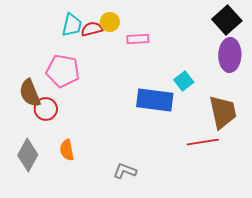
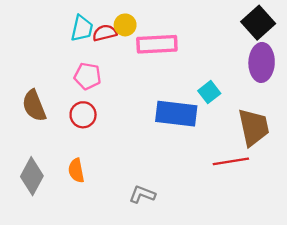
pink rectangle: (138, 39) -> (157, 44), size x1.6
pink pentagon: (63, 71) -> (88, 76), moved, size x0.7
red circle: (46, 109) -> (83, 115), moved

